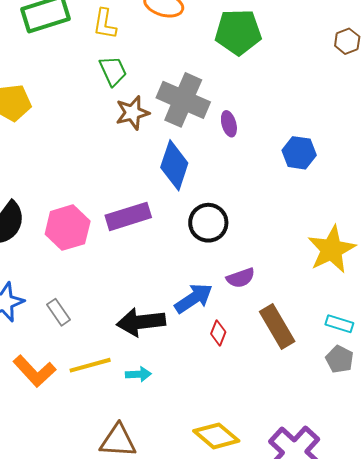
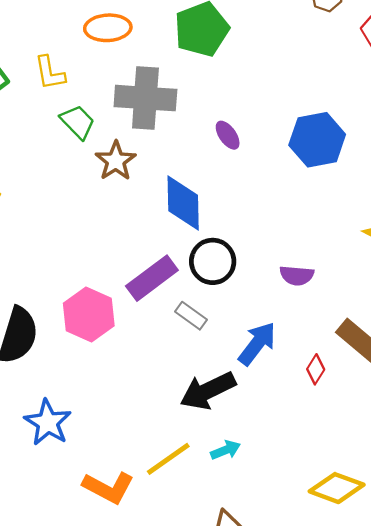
gray cross: (183, 100) -> (145, 98), moved
blue hexagon: (299, 153) -> (317, 140), size x1.4
black circle: (208, 223) -> (213, 261), moved
purple semicircle: (241, 278) -> (297, 275), moved, turned 44
gray rectangle: (58, 312) -> (191, 316), moved
red diamond: (218, 333) -> (316, 369), moved, turned 30

